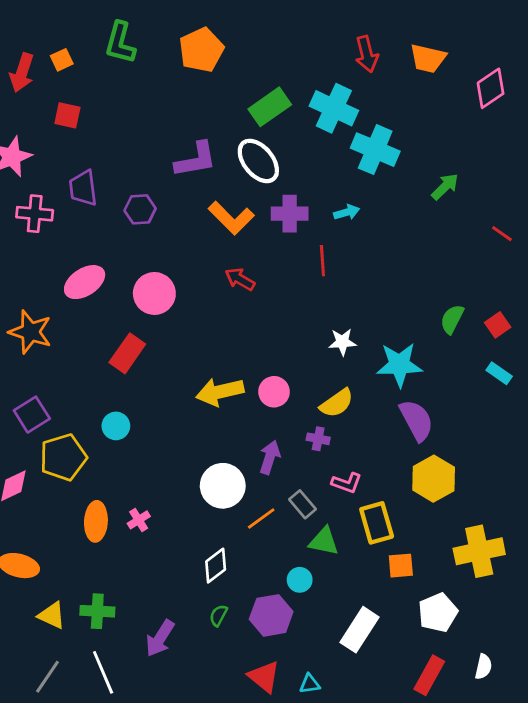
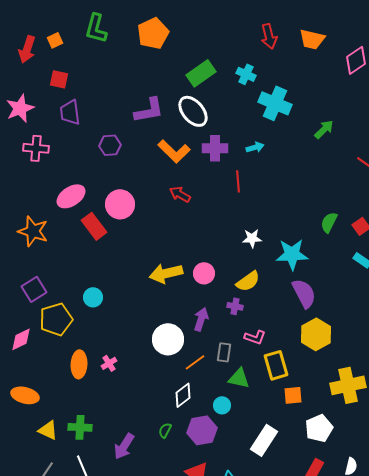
cyan cross: (334, 108) -> (246, 74), size x0.6
purple trapezoid: (83, 188) -> (70, 112), moved
red rectangle: (127, 353) -> (94, 226), moved, turned -72
gray rectangle: (303, 504) -> (224, 352), turned 48
white diamond: (216, 566) -> (183, 395), moved

